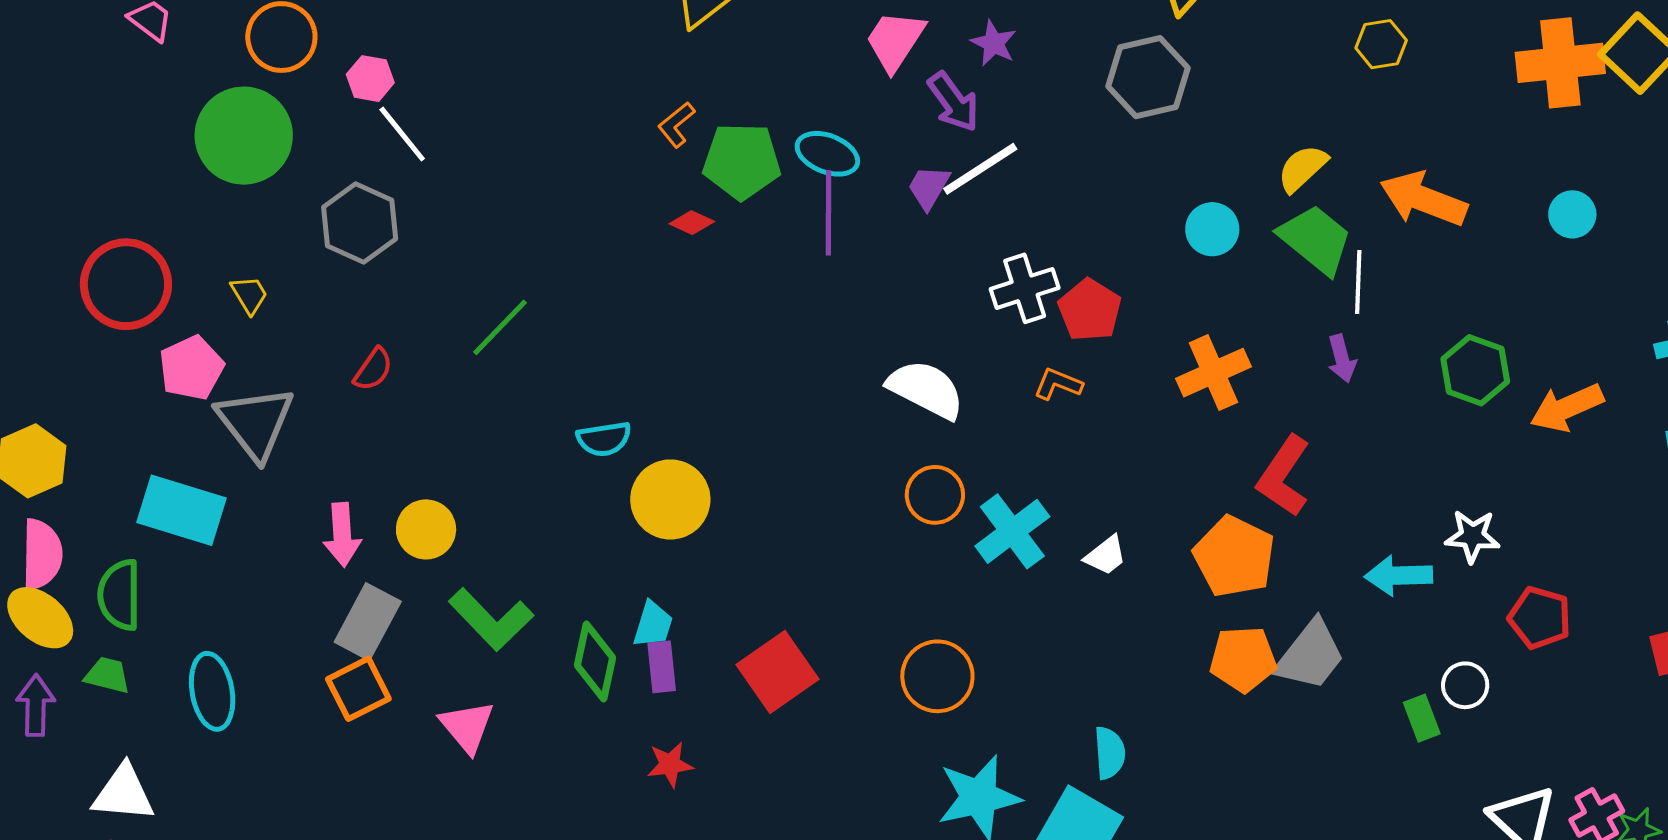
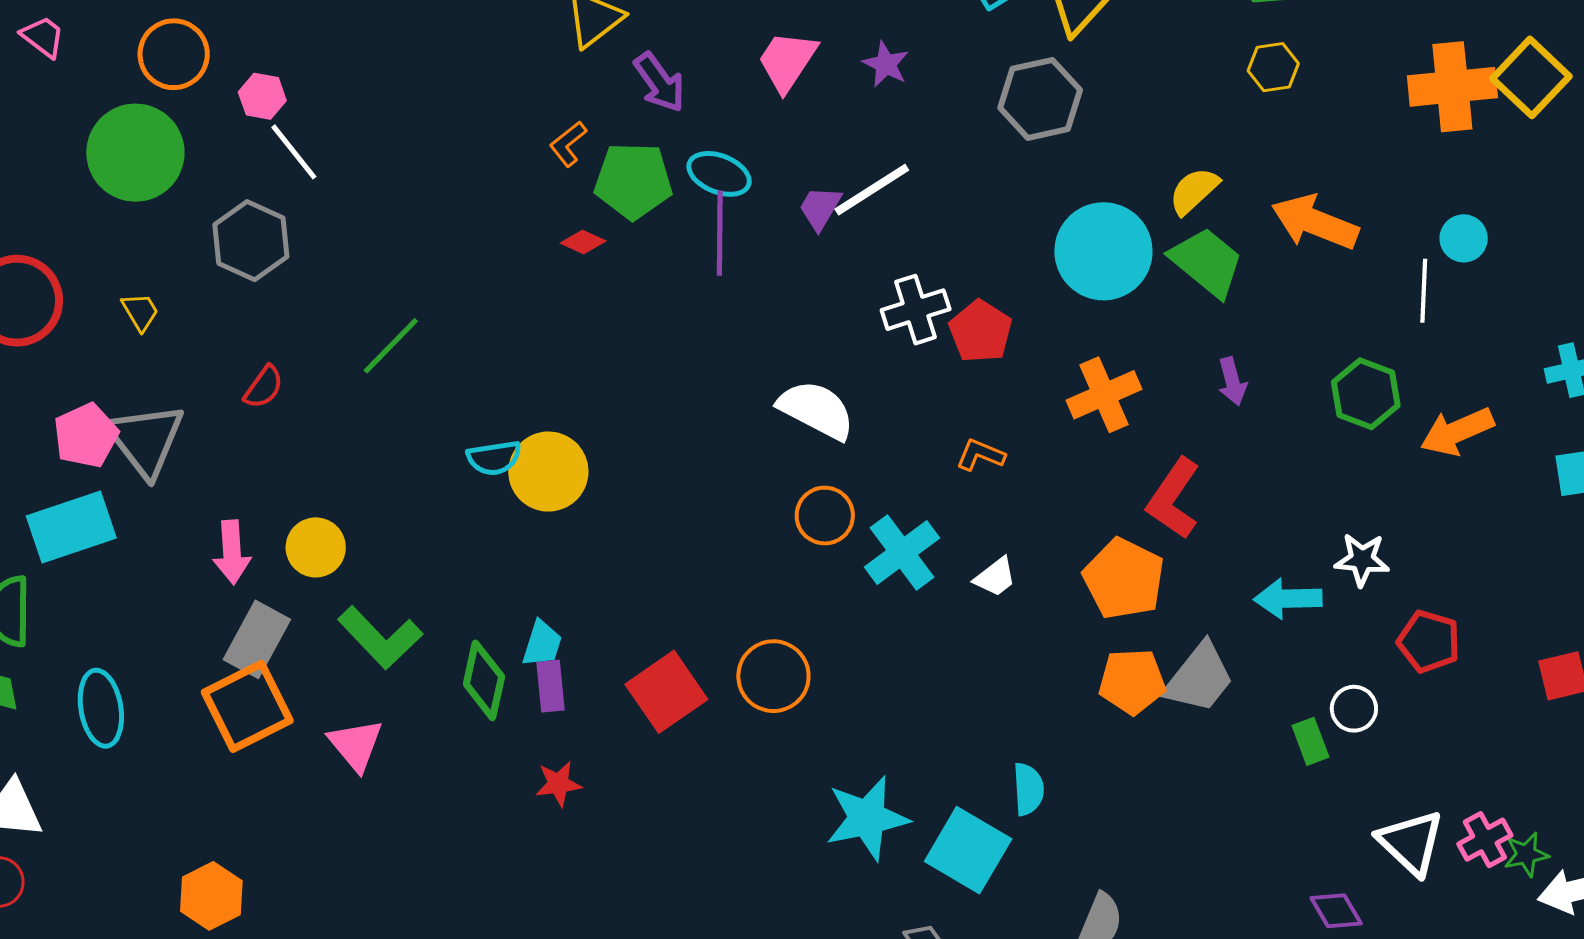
purple arrow: (953, 102) -> (659, 82), moved
cyan circle: (1212, 229) -> (1103, 251), size x1.8
white line: (1358, 282) -> (1424, 291), moved
pink pentagon: (191, 368) -> (86, 436), moved
orange L-shape: (1058, 384) -> (980, 455), moved
yellow circle: (670, 499) -> (548, 472), moved
cyan rectangle: (181, 510) -> (71, 527), turned -36
orange circle: (937, 676) -> (773, 676), moved
orange square: (358, 689) -> (247, 706), size x1.4
cyan semicircle: (1110, 753) -> (1028, 789), moved

